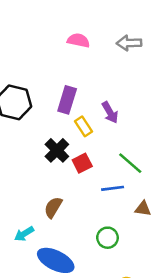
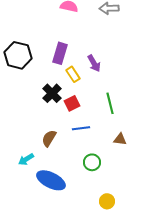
green line: (130, 163) -> (110, 103), turned 35
blue line: (113, 188) -> (81, 128), moved

